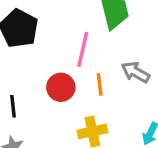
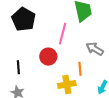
orange line: (100, 84) -> (80, 69), moved

